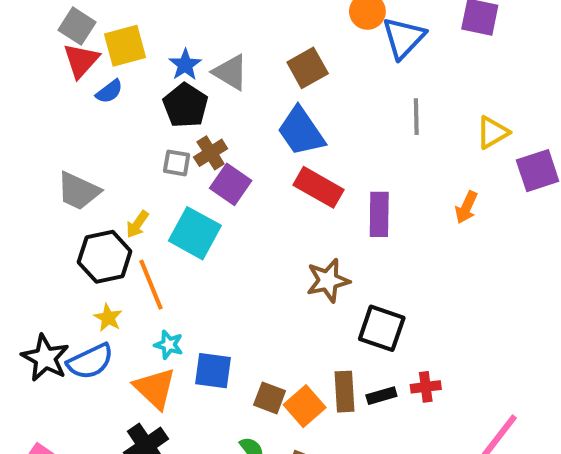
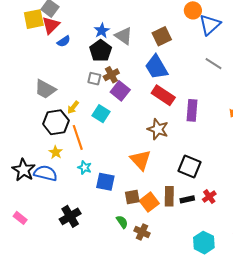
yellow square: (125, 46) -> (34, 19), moved
gray line: (416, 117) -> (213, 64), turned -60
cyan square: (195, 233) -> (101, 114), size x0.7
brown star: (328, 281) -> (158, 129), moved, turned 30
blue semicircle: (90, 361) -> (45, 173), turned -145
red cross: (426, 387) -> (209, 197), turned -32
orange triangle: (155, 388) -> (141, 160), moved
brown square: (270, 398) -> (132, 197), turned -35

